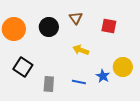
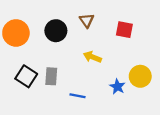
blue line: (79, 82) -> (78, 96), moved
gray rectangle: (49, 84) -> (51, 76), moved

